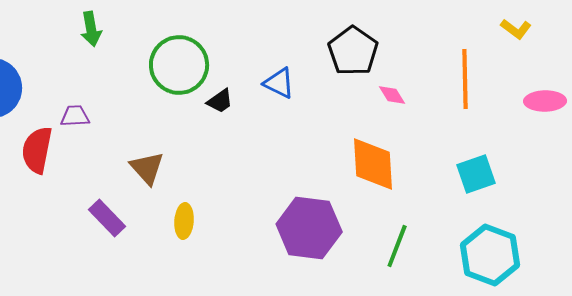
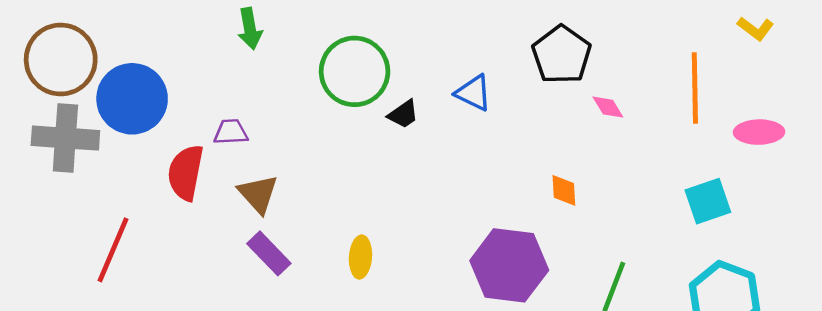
pink ellipse: (545, 101) -> (759, 132), moved
orange diamond: (373, 164) -> (564, 190), moved, size x0.5
brown triangle: (147, 168) -> (258, 194), moved

